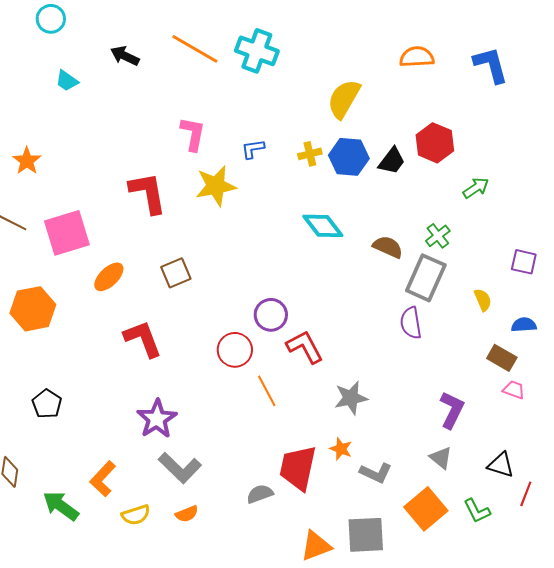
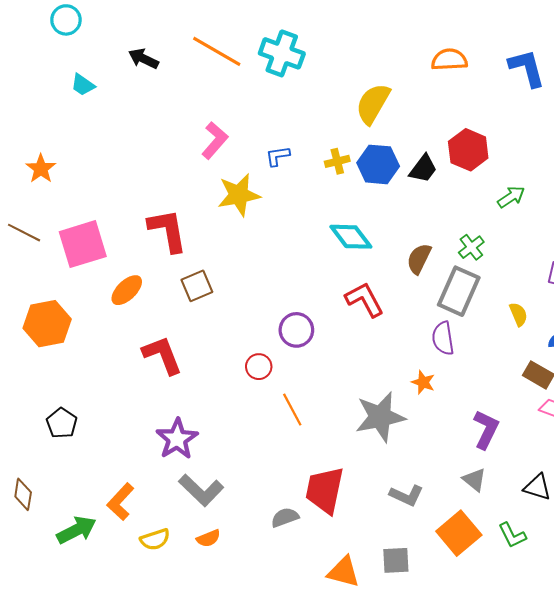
pink L-shape: (193, 134) -> (215, 140), turned 30
red L-shape: (148, 193) -> (168, 230), moved
brown semicircle: (388, 247) -> (419, 259), turned -88
red L-shape: (305, 347) -> (364, 300), moved
red circle: (235, 350) -> (259, 367), size x0.7
gray star: (351, 398) -> (380, 417), size x1.4
orange star: (341, 449) -> (423, 382), moved
green arrow: (61, 506) -> (76, 530), turned 117
gray square: (366, 535) -> (396, 560), size x0.7
orange triangle: (316, 546) -> (344, 572), turned 36

